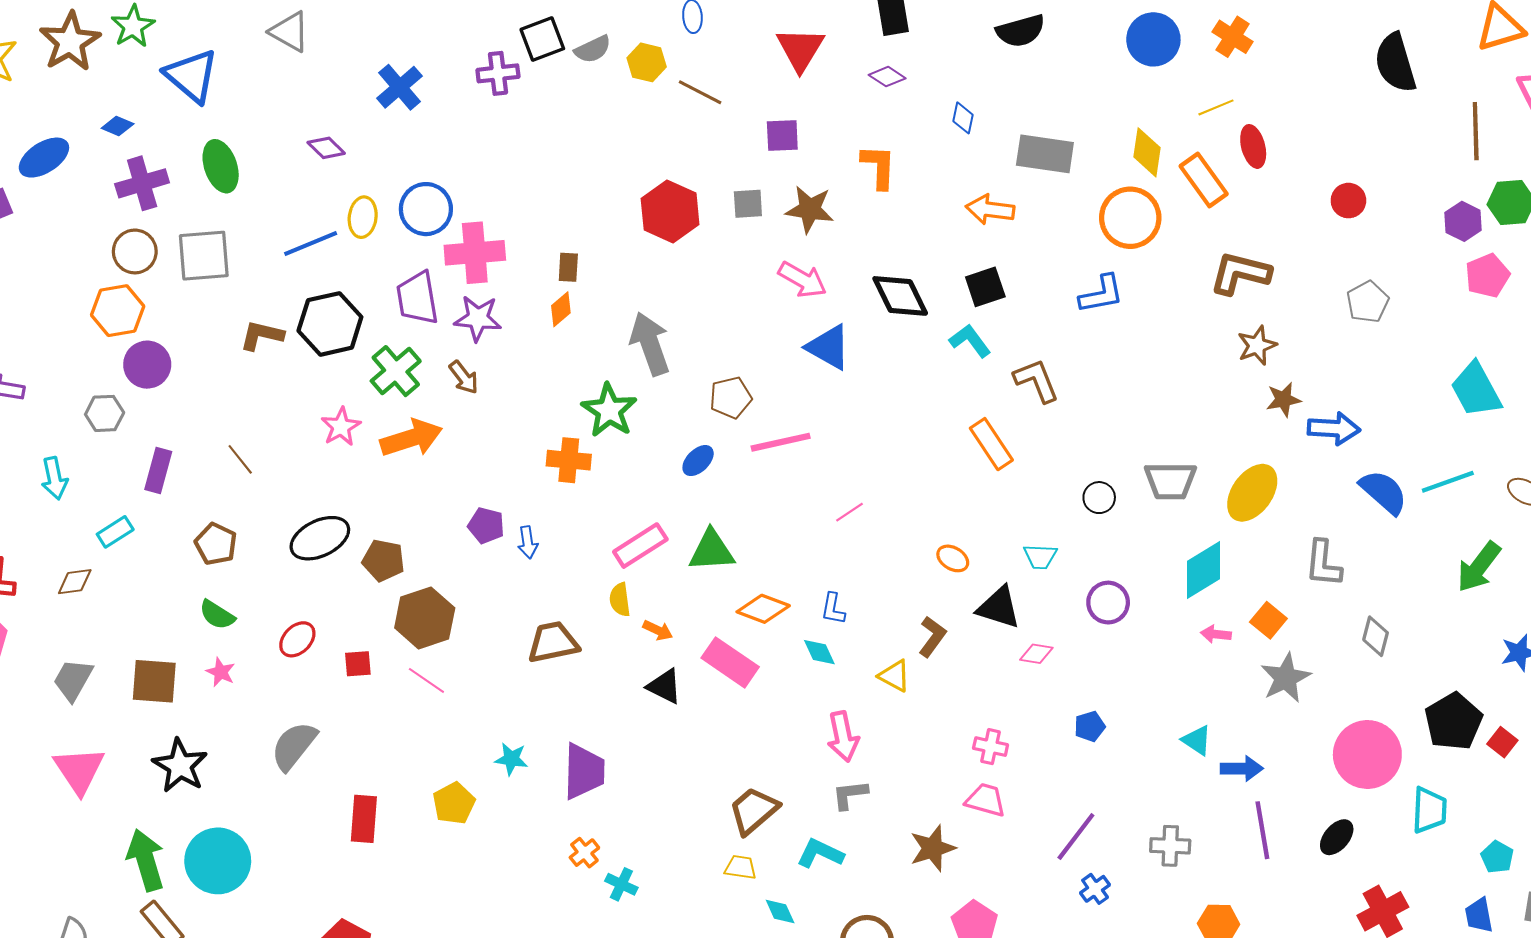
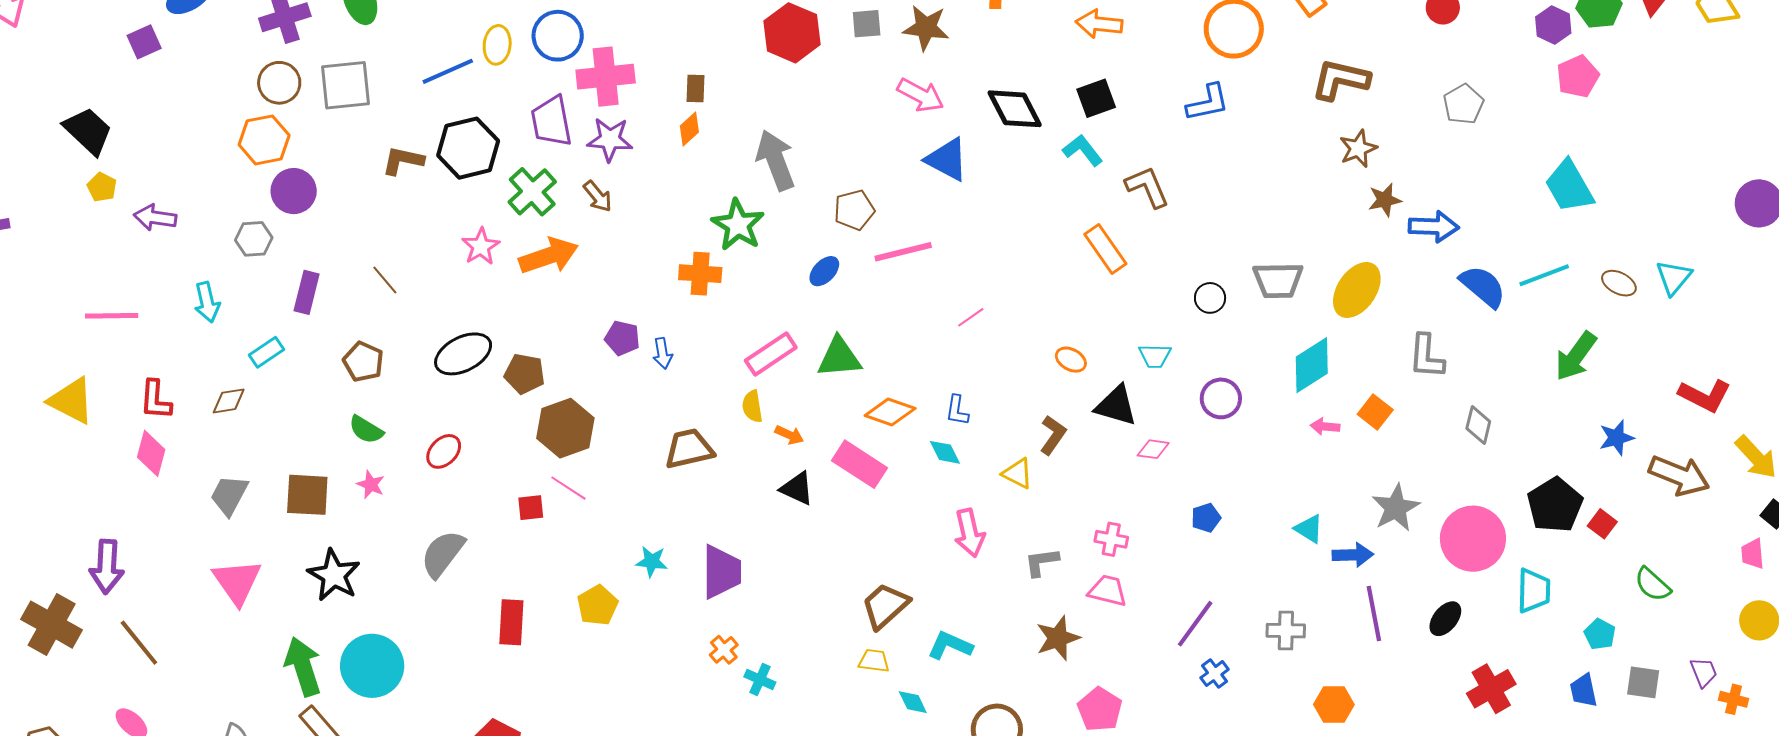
red square: (358, 664) -> (531, 508), moved
gray star: (1286, 678) -> (1396, 508), moved
gray L-shape: (850, 795) -> (1042, 562), moved

